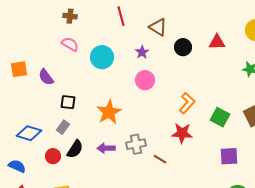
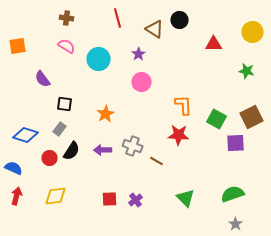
black circle: (183, 47) -> (180, 20), moved
orange square: (19, 69) -> (18, 46), moved
orange L-shape: (187, 103) -> (184, 105), turned -45
orange star: (109, 112) -> (106, 114), size x0.7
gray cross: (136, 144) -> (133, 146), turned 30
purple square: (229, 156) -> (236, 143), moved

